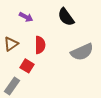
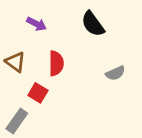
brown triangle: (11, 44) -> (15, 62), turned -49
gray semicircle: (82, 52) -> (115, 73), size x0.6

